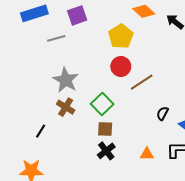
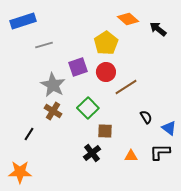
purple square: (77, 15) -> (78, 67), moved
black semicircle: (162, 113) -> (146, 117), turned 120
brown square: (105, 129) -> (105, 131), moved

